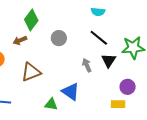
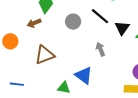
black line: (99, 38) -> (100, 16), moved
black triangle: (109, 60) -> (122, 28), moved

